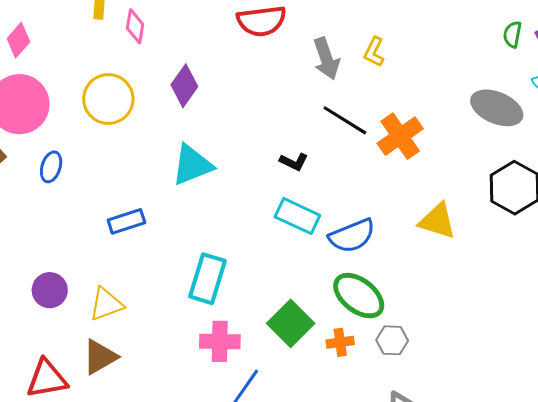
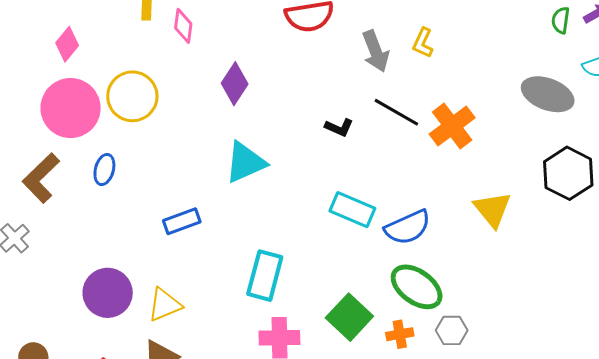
yellow circle: (108, 99) -> (132, 96), moved
black L-shape: (294, 162) -> (339, 127), moved
yellow triangle: (437, 221) -> (492, 209), turned 36
purple circle: (50, 290) -> (108, 293), size x1.4

